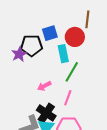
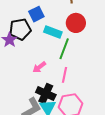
red circle: (75, 37) -> (76, 23), moved
cyan rectangle: (63, 54) -> (53, 32), turned -48

